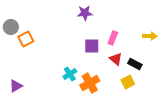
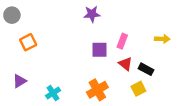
gray circle: (11, 27) -> (12, 15), moved
cyan cross: (70, 74) -> (53, 93), moved
purple triangle: (16, 86) -> (19, 81), moved

